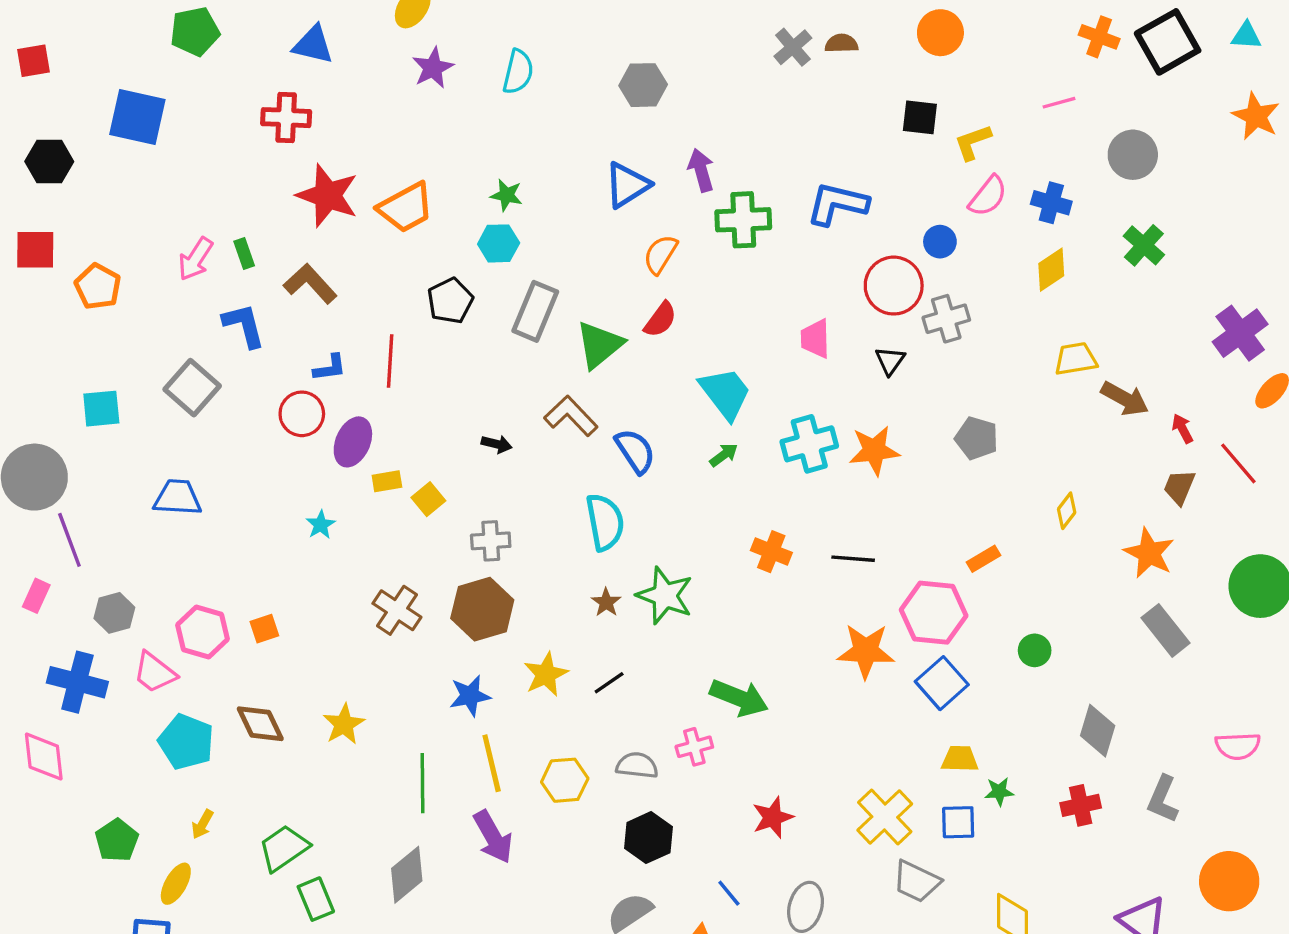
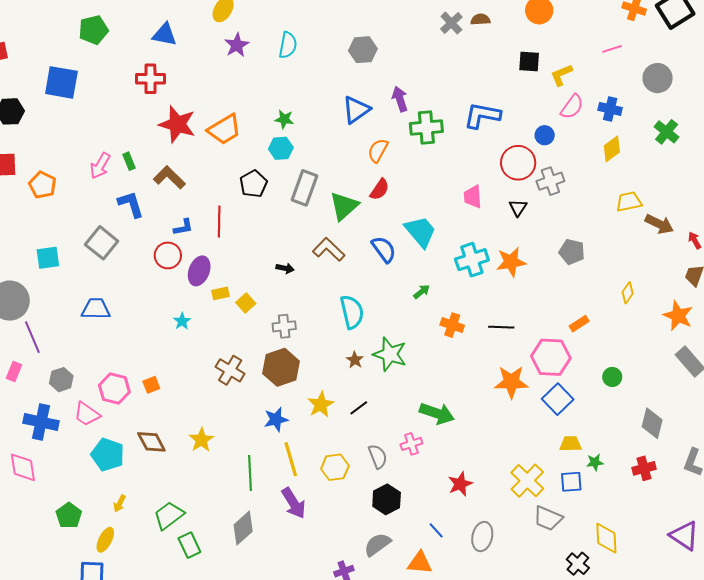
blue semicircle: (635, 451) -> (384, 249), moved
green arrow: (724, 455) -> (422, 292), moved
gray semicircle: (637, 765) -> (378, 456), turned 65

